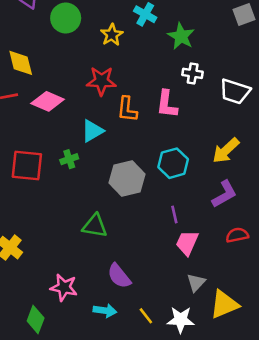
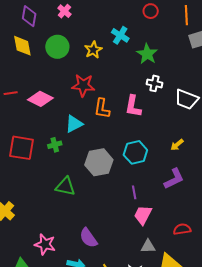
green circle: (66, 18) -> (57, 47), moved
yellow diamond: (21, 63) -> (22, 46), moved
yellow arrow: (226, 150) -> (177, 145), size x0.6
green triangle: (95, 226) -> (65, 186), moved
red semicircle: (237, 235) -> (182, 229), moved
gray triangle: (196, 283) -> (148, 246), turned 42

